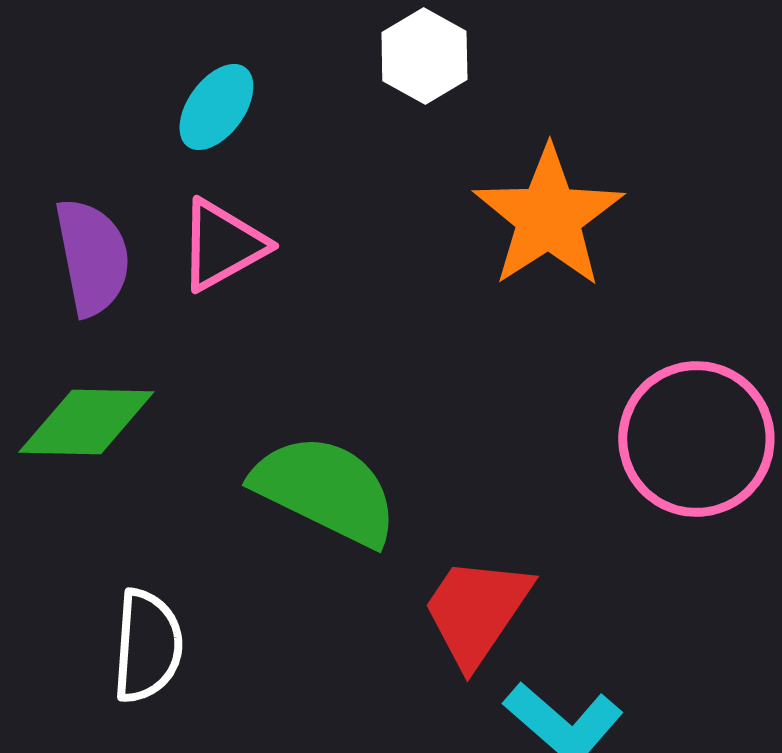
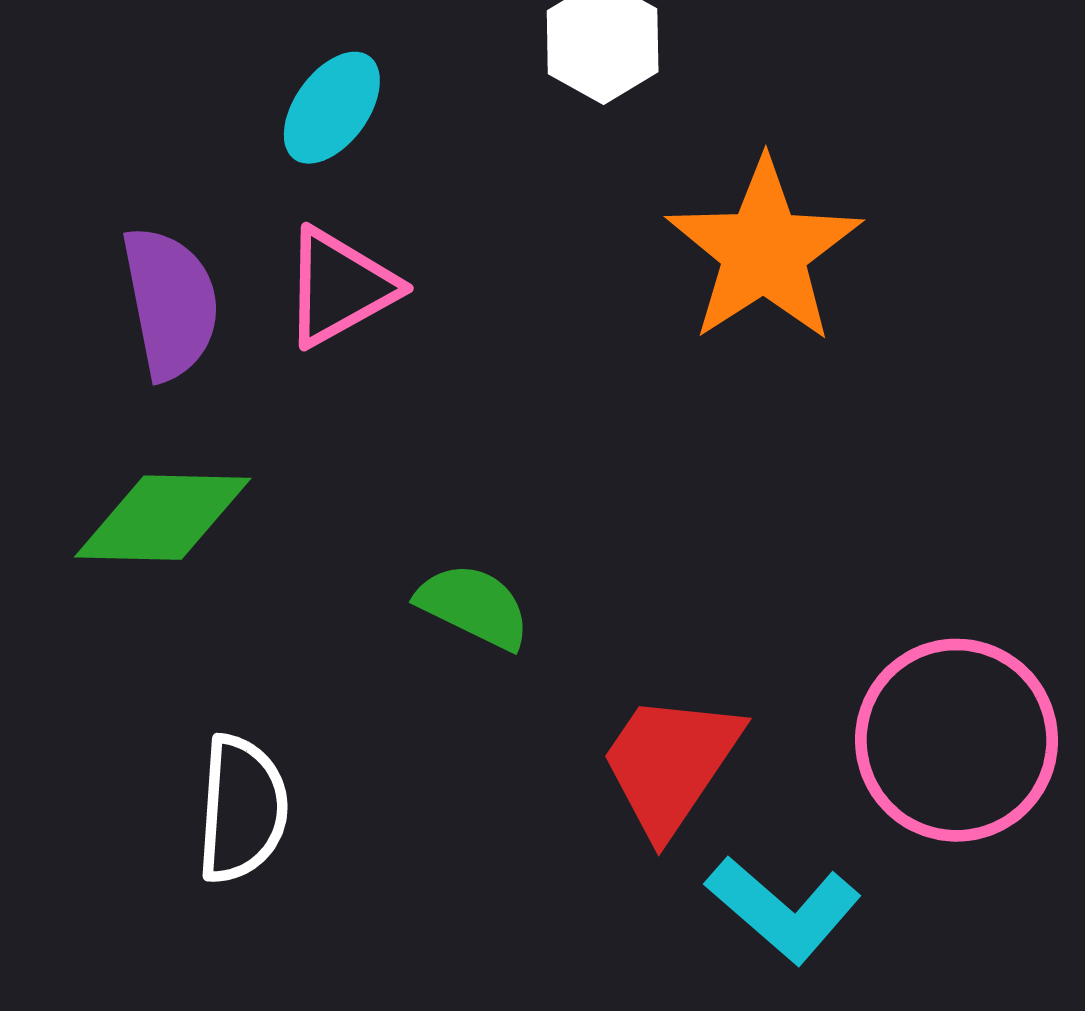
pink circle: (696, 439) -> (957, 740), moved
green semicircle: (325, 490) -> (474, 606), size x0.6

